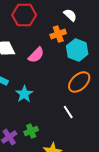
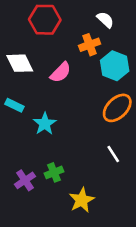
white line: (68, 112) -> (113, 154), moved

